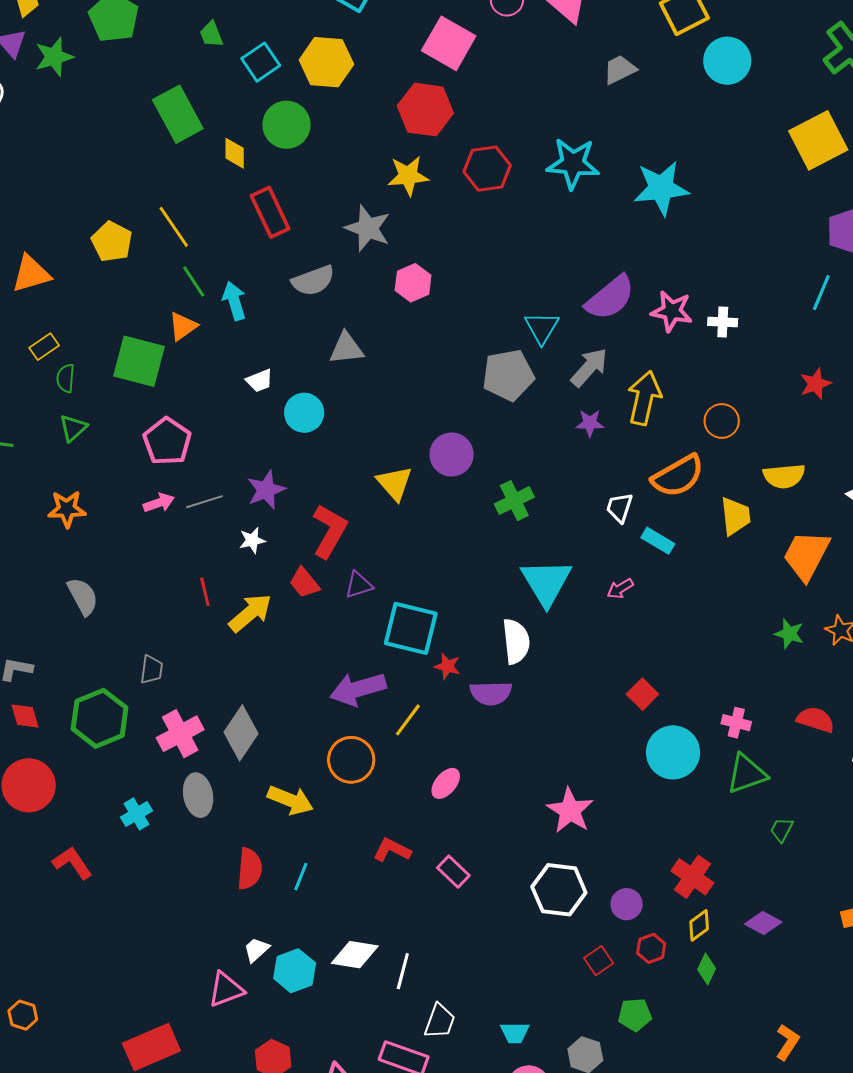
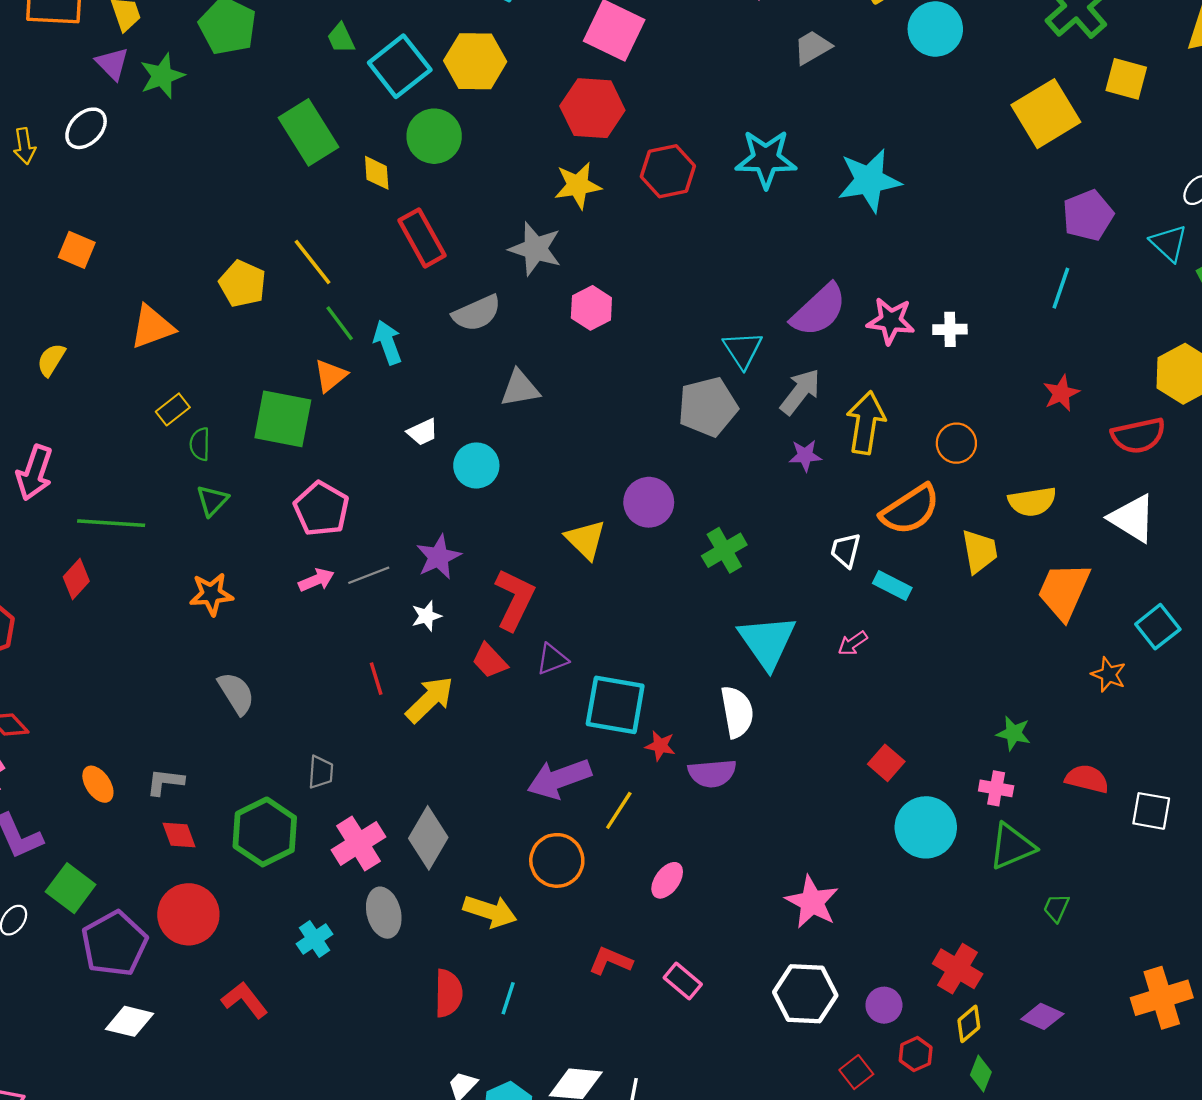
cyan square: (261, 62) -> (400, 66), size x1.4
green star: (789, 634) -> (1014, 733), moved

